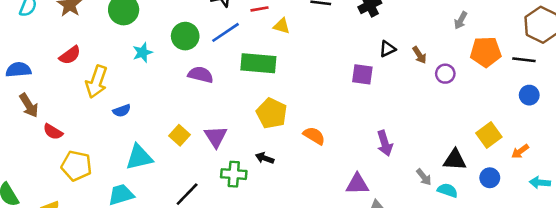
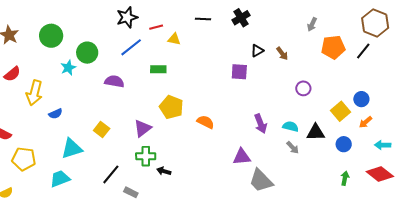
green circle: (185, 36) -> (87, 53), moved
black line: (524, 60) -> (363, 51), turned -54
green rectangle: (258, 63) -> (158, 69), size x0.6
purple circle: (445, 74) -> (303, 88), moved
blue circle: (529, 95) -> (361, 99), moved
purple triangle: (216, 137) -> (143, 128), moved, turned 30
black arrow: (265, 158) -> (164, 171), moved
cyan semicircle: (447, 190) -> (291, 126), moved

